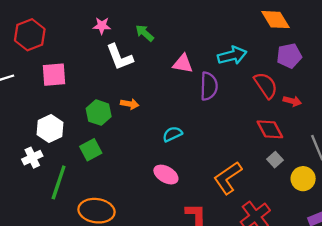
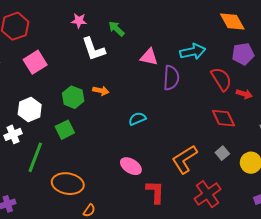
pink square: (54, 75) -> (35, 62), turned -30
gray square: (275, 160) -> (222, 153), moved
pink ellipse: (166, 175) -> (131, 166), moved

